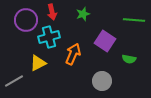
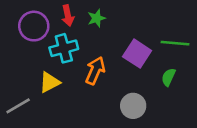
green star: (83, 14) -> (97, 18), moved
green line: (134, 20) -> (175, 43), moved
green semicircle: (129, 59) -> (168, 77), turned 104

